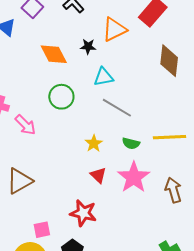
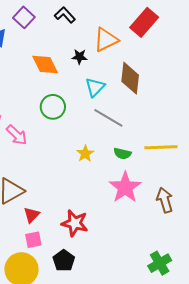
brown diamond: (169, 61) -> (130, 78), moved
cyan triangle: (104, 77) -> (95, 87), turned -35
red triangle: (98, 175) -> (32, 215), moved, turned 30

